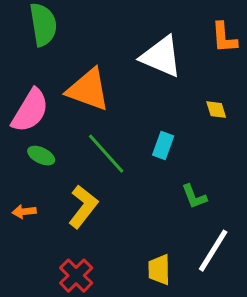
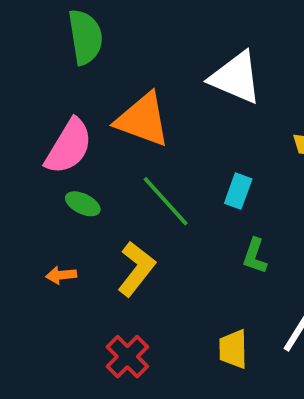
green L-shape: (194, 197) -> (255, 256), moved, turned 40

